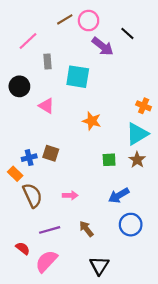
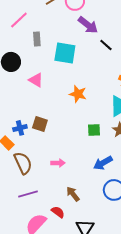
black line: (127, 33) -> (106, 45), moved
purple line: (50, 230) -> (28, 194), moved
red semicircle: (23, 248) -> (58, 212), moved

